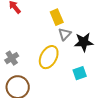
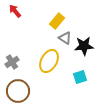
yellow rectangle: (57, 17) -> (57, 21), turned 63
gray triangle: (65, 34) -> (65, 38), turned -40

